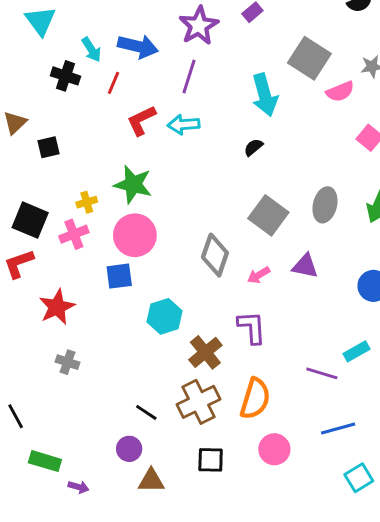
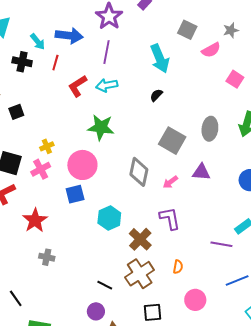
gray square: (309, 58) -> (187, 30), size x0.7
green star: (133, 184) -> (101, 127), moved
orange semicircle: (255, 399) -> (178, 267), size x0.5

